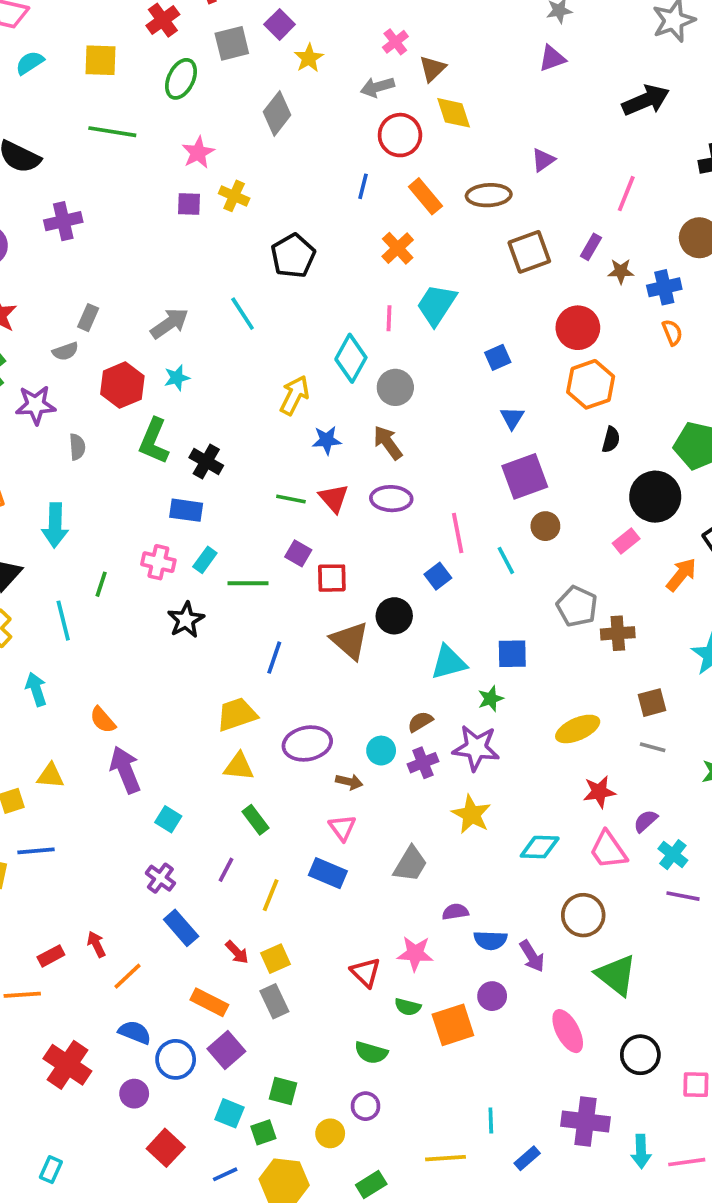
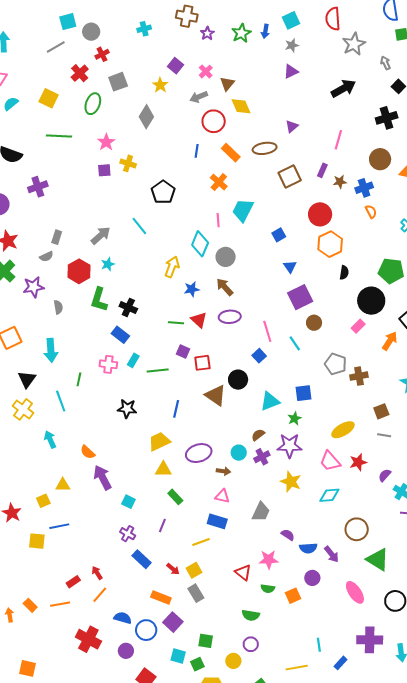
purple square: (280, 24) -> (175, 66), moved
yellow square: (101, 60) -> (49, 98), turned 30
blue rectangle: (186, 510) -> (120, 335), turned 36
black star: (186, 620) -> (127, 409), moved, turned -30
pink triangle: (342, 828) -> (222, 496), turned -35
pink trapezoid: (608, 850) -> (330, 461), moved
yellow line: (271, 895) -> (201, 542), moved, turned 54
purple semicircle: (455, 912) -> (288, 535), turned 48
orange line: (128, 976) -> (100, 595), moved
orange square: (453, 1025) -> (293, 596), size x0.7

